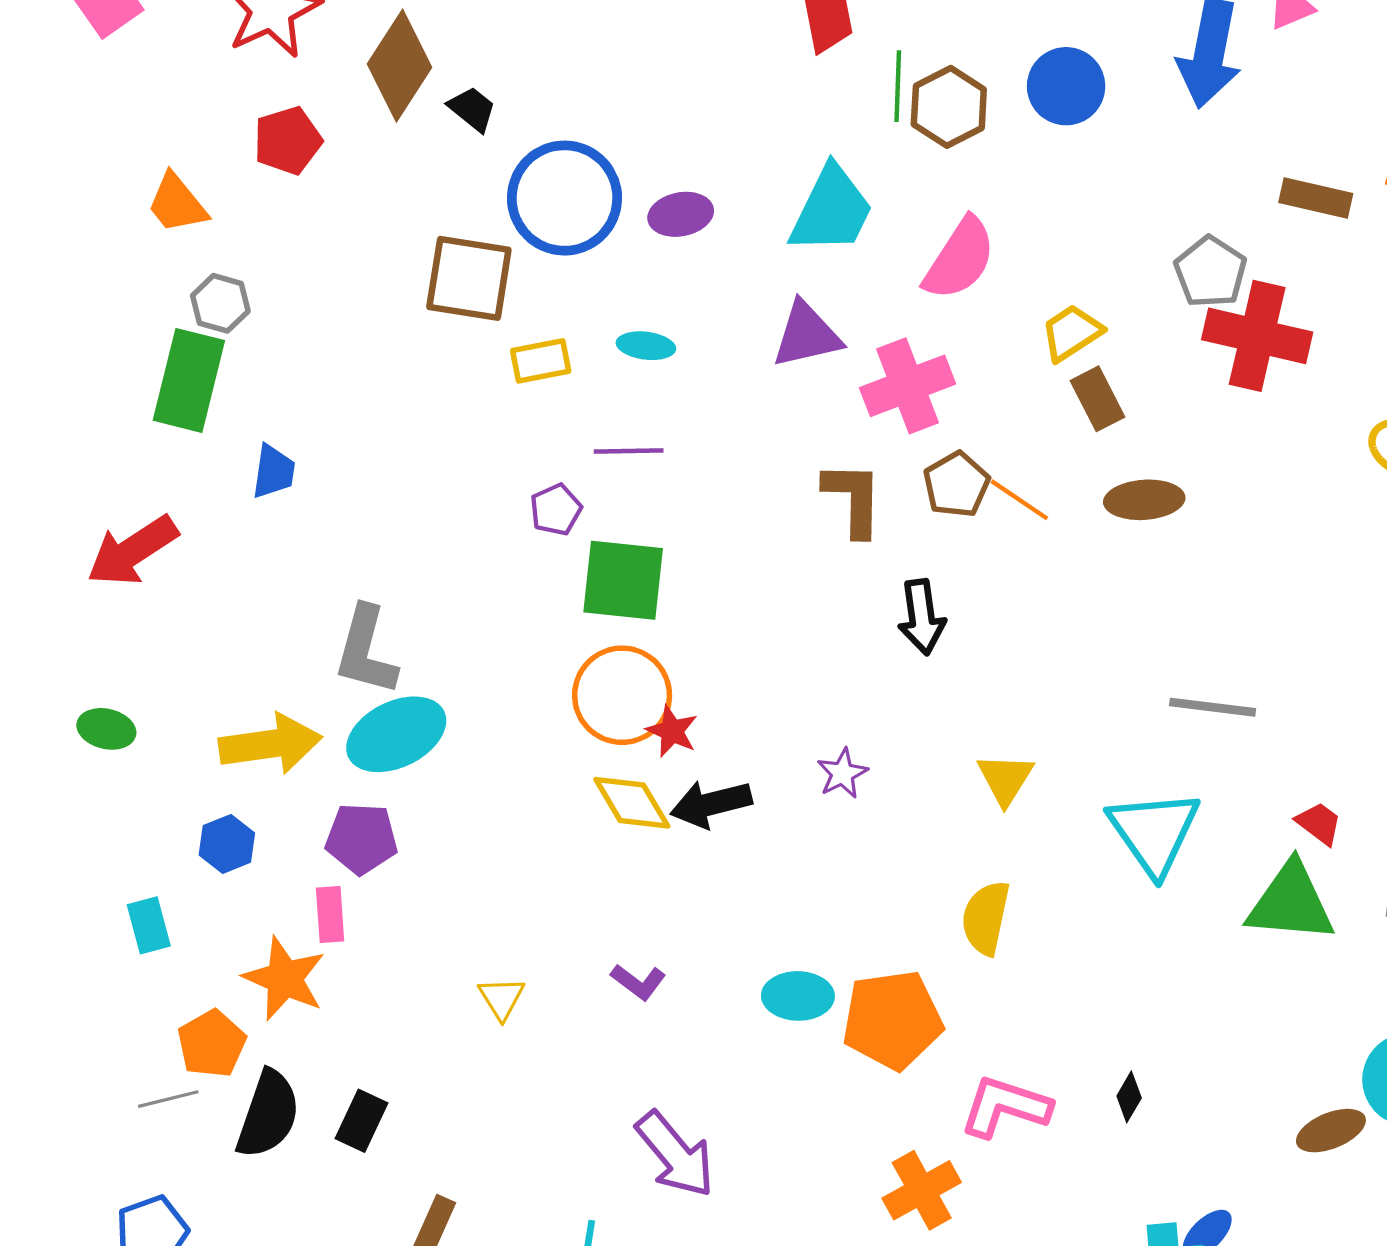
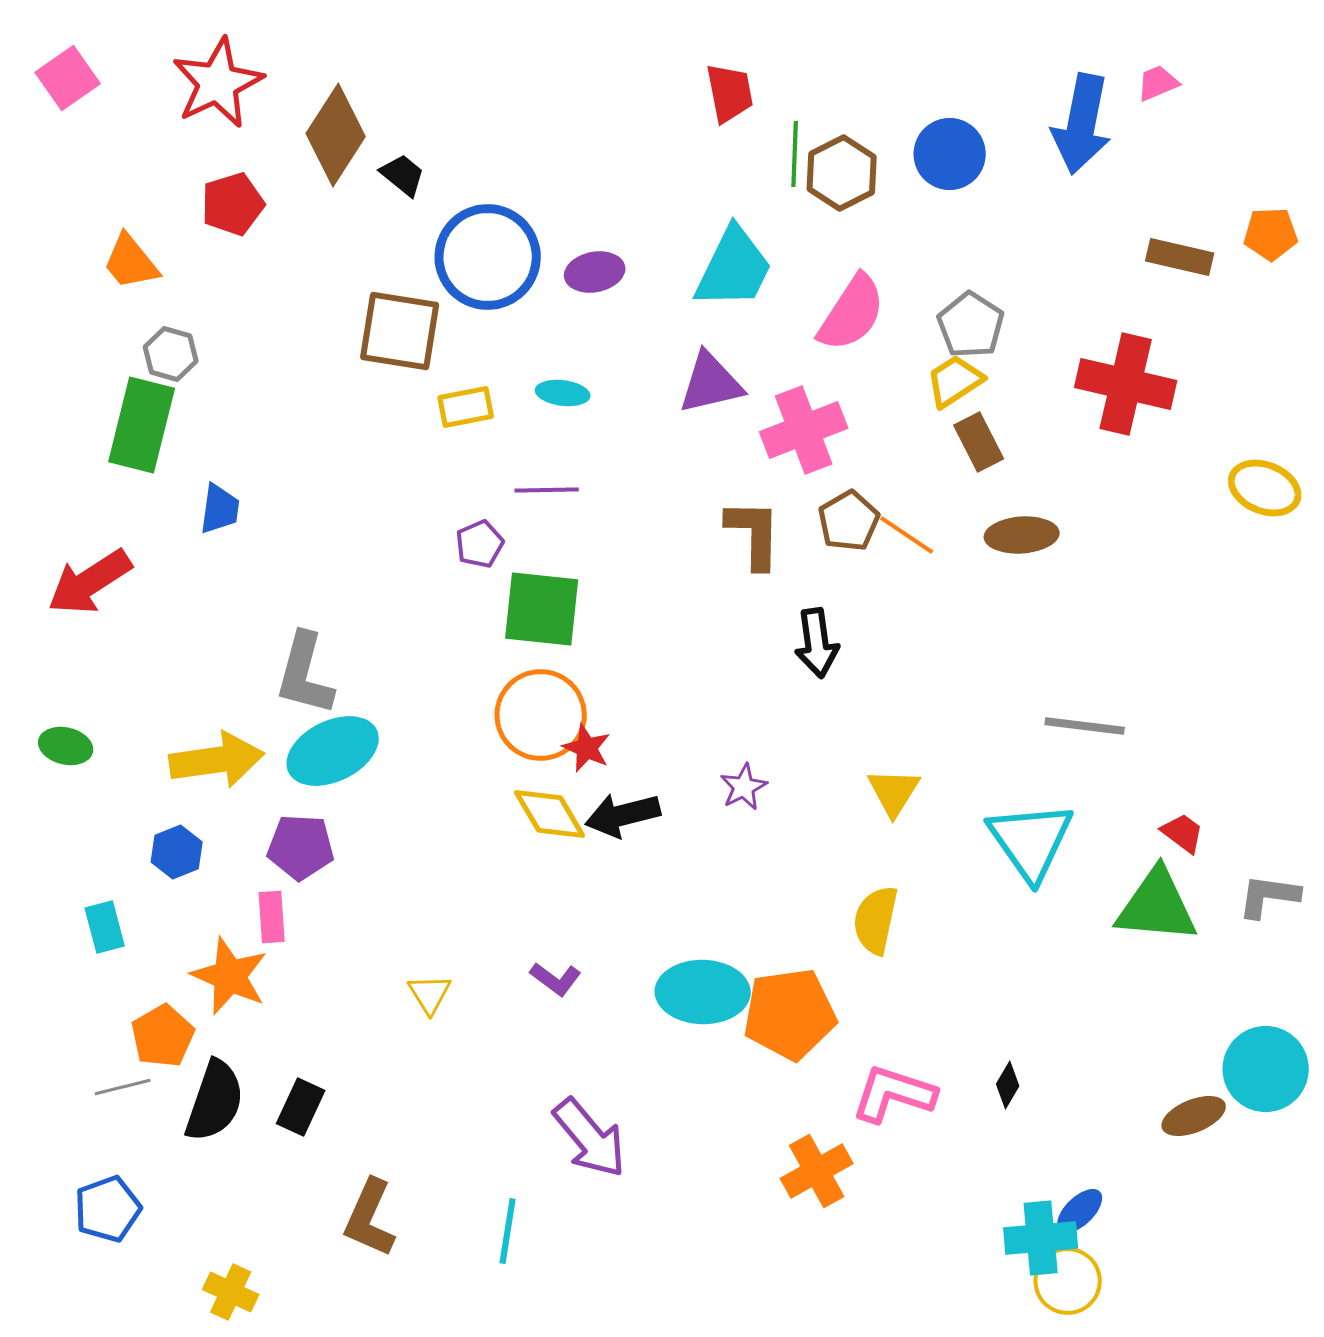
gray pentagon: (1210, 272) -> (971, 325), moved
cyan ellipse: (798, 996) -> (703, 992), size x1.4

